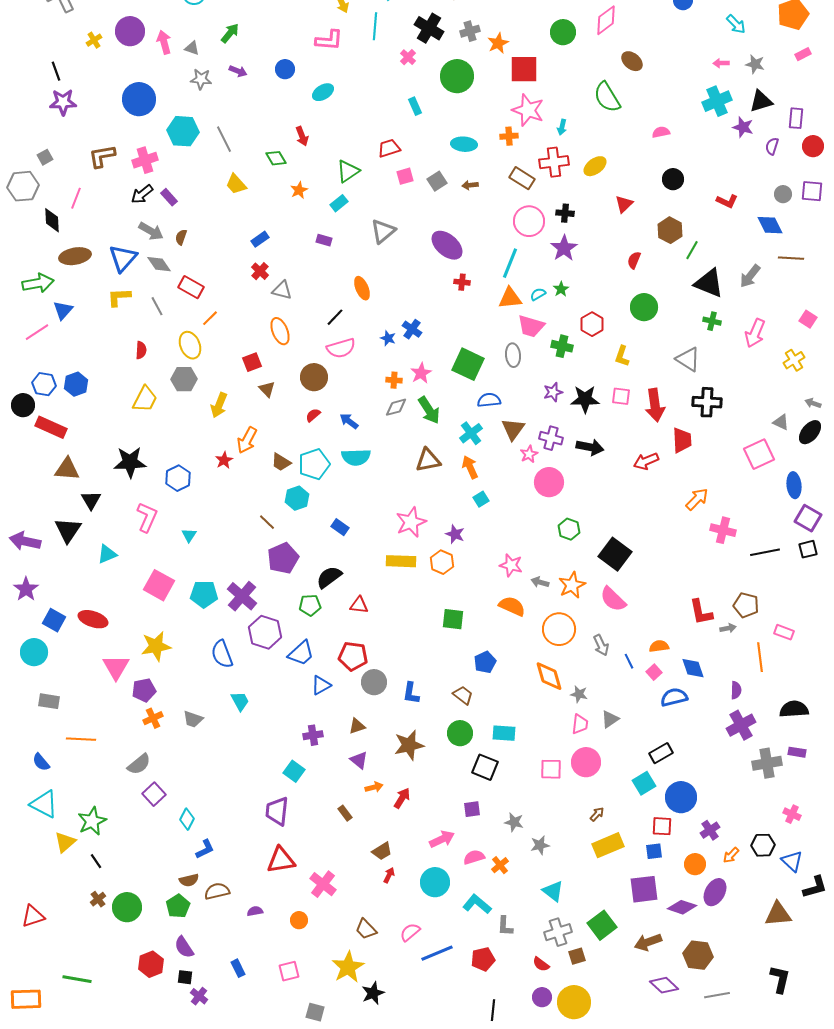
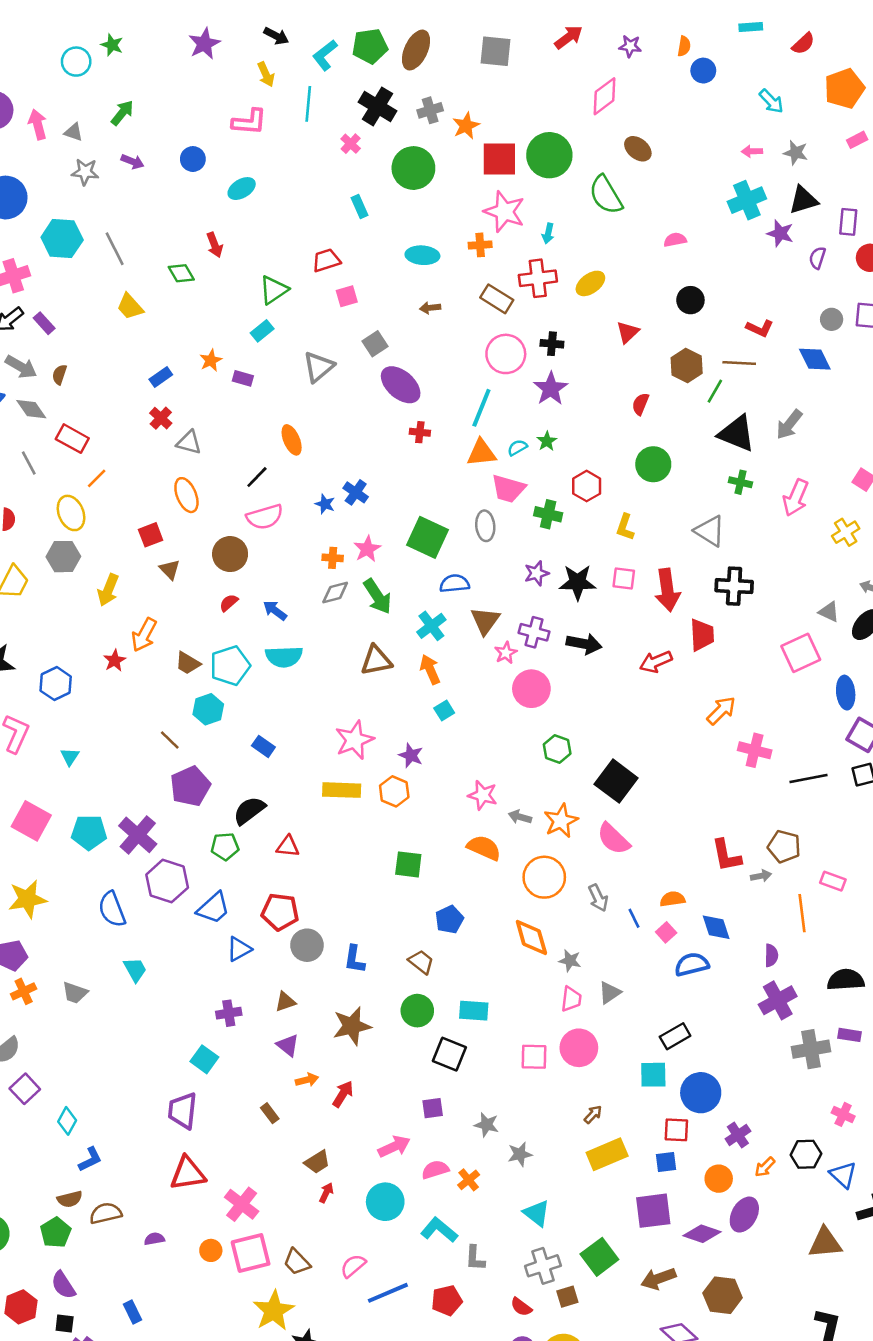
green circle: (563, 32) -> (549, 155), moved, size x1.4
gray square: (437, 181) -> (375, 344), moved
orange star: (299, 190) -> (211, 360), moved
brown line: (791, 258) -> (739, 363), moved
cyan square: (644, 783) -> (653, 1075), turned 30
pink square: (289, 971) -> (251, 1253), moved, size x1.5

